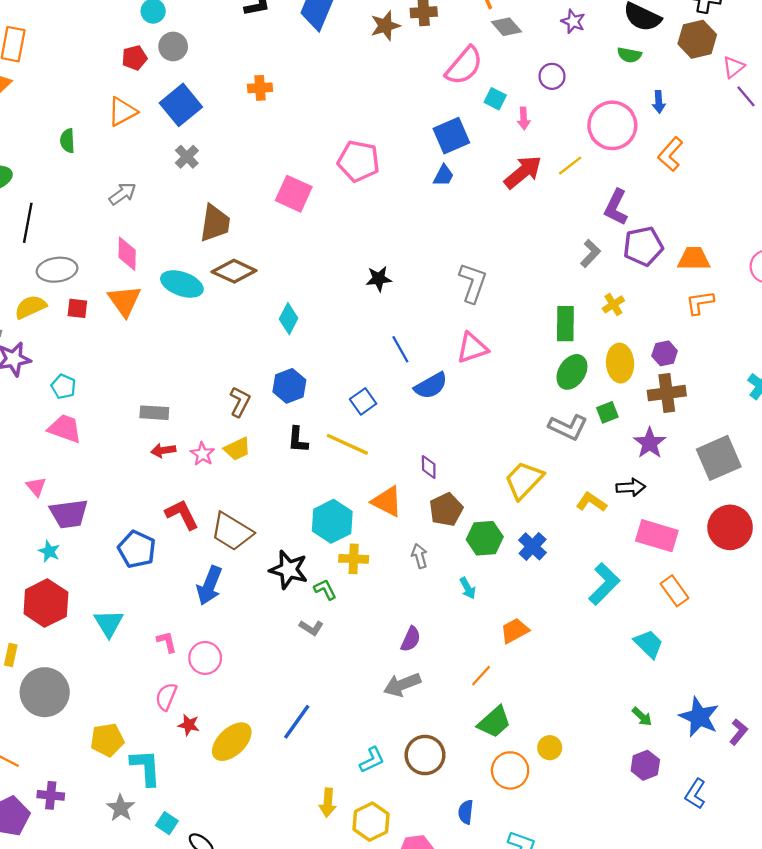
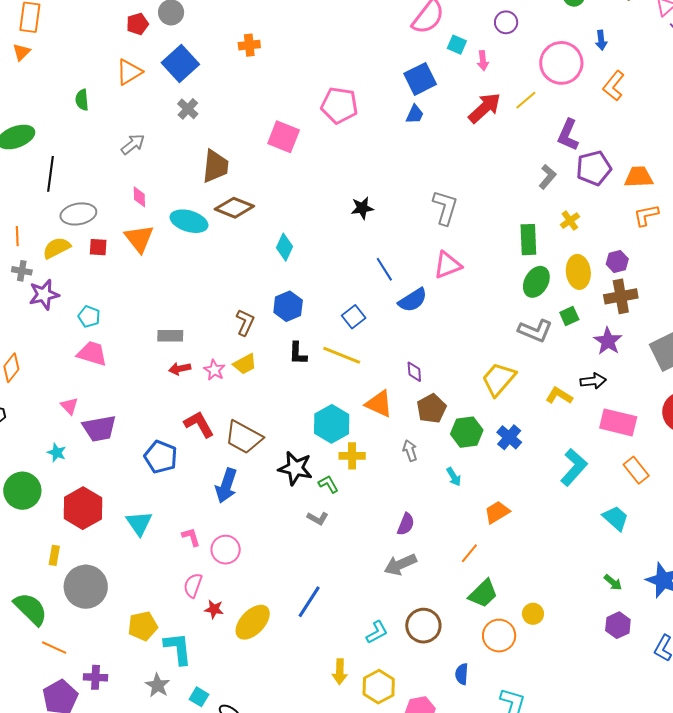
pink diamond: (127, 254) -> (139, 197), size x0.7
cyan star: (49, 551) -> (57, 453), moved

